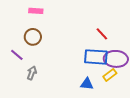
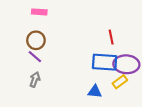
red line: (102, 34) -> (111, 37), turned 32
purple line: (17, 55) -> (35, 57), moved

